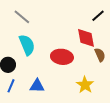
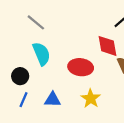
yellow star: (85, 85) -> (91, 99), moved

